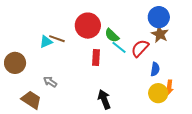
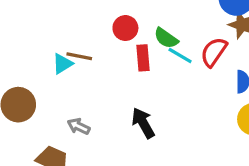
red circle: (88, 26) -> (125, 28), size x0.6
red rectangle: (96, 57) -> (143, 58), moved
black arrow: (104, 99) -> (143, 123), moved

